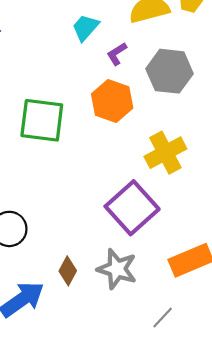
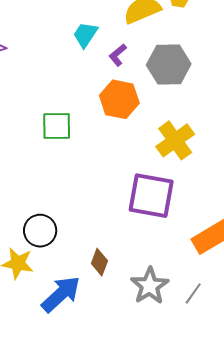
green square: (42, 120) -> (57, 126), size x0.7
purple square: (132, 208) -> (151, 196), turned -30
gray star: (117, 269) -> (150, 286), moved, turned 30

